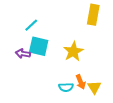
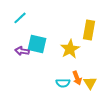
yellow rectangle: (93, 15) -> (89, 30), moved
cyan line: (31, 25) -> (20, 18), moved

